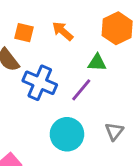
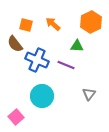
purple line: (81, 90) -> (66, 65), turned 72
cyan circle: (67, 134) -> (42, 96), moved

